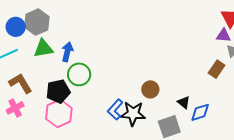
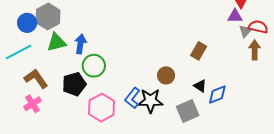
brown rectangle: (217, 69) -> (199, 51), moved
pink hexagon: (59, 113) -> (102, 108), moved

